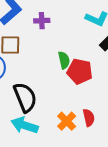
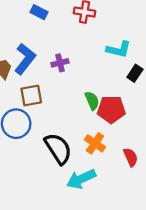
orange cross: (67, 121) -> (95, 143), moved
cyan arrow: (25, 125) -> (81, 179), moved, turned -32

